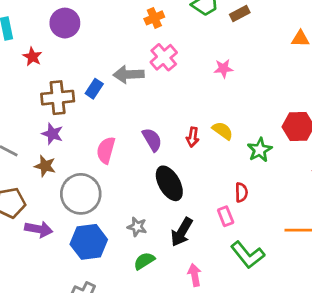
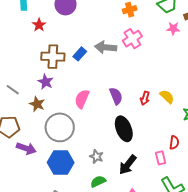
pink star: (223, 68) -> (173, 28), moved

